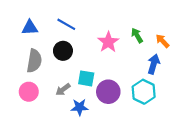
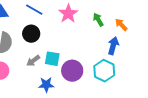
pink star: (108, 42) -> (68, 14), moved
gray arrow: (63, 89) -> (33, 61), moved

